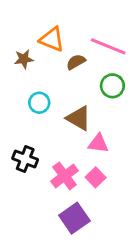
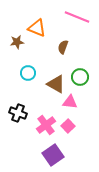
pink line: (108, 46) -> (77, 17), moved
brown semicircle: (76, 62) -> (63, 47), moved, turned -40
green circle: (112, 86) -> (80, 77), moved

